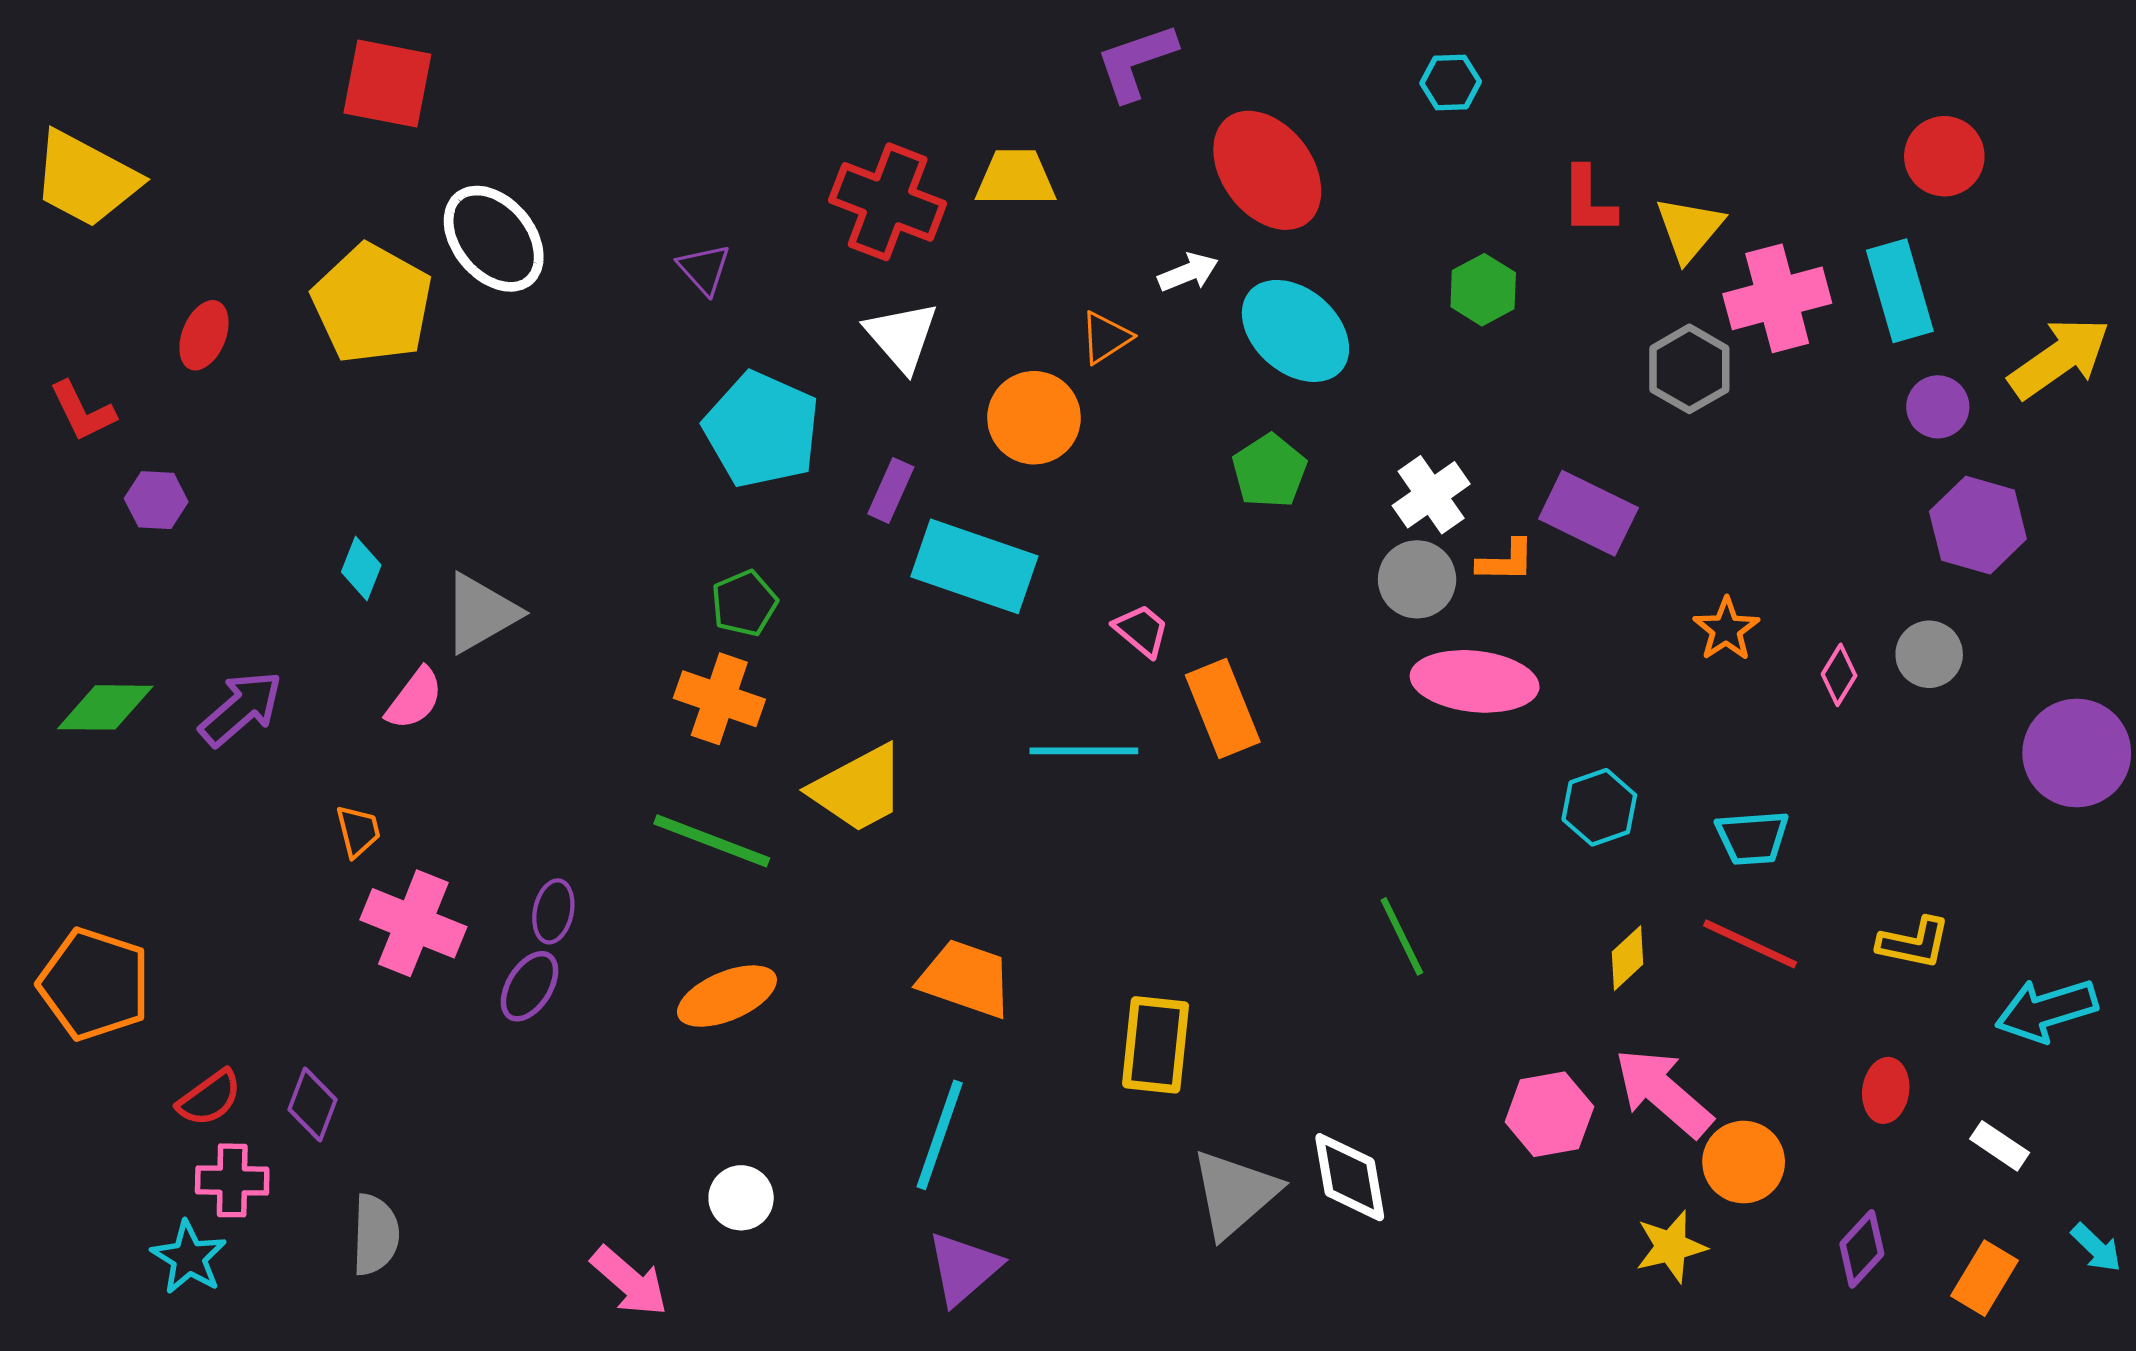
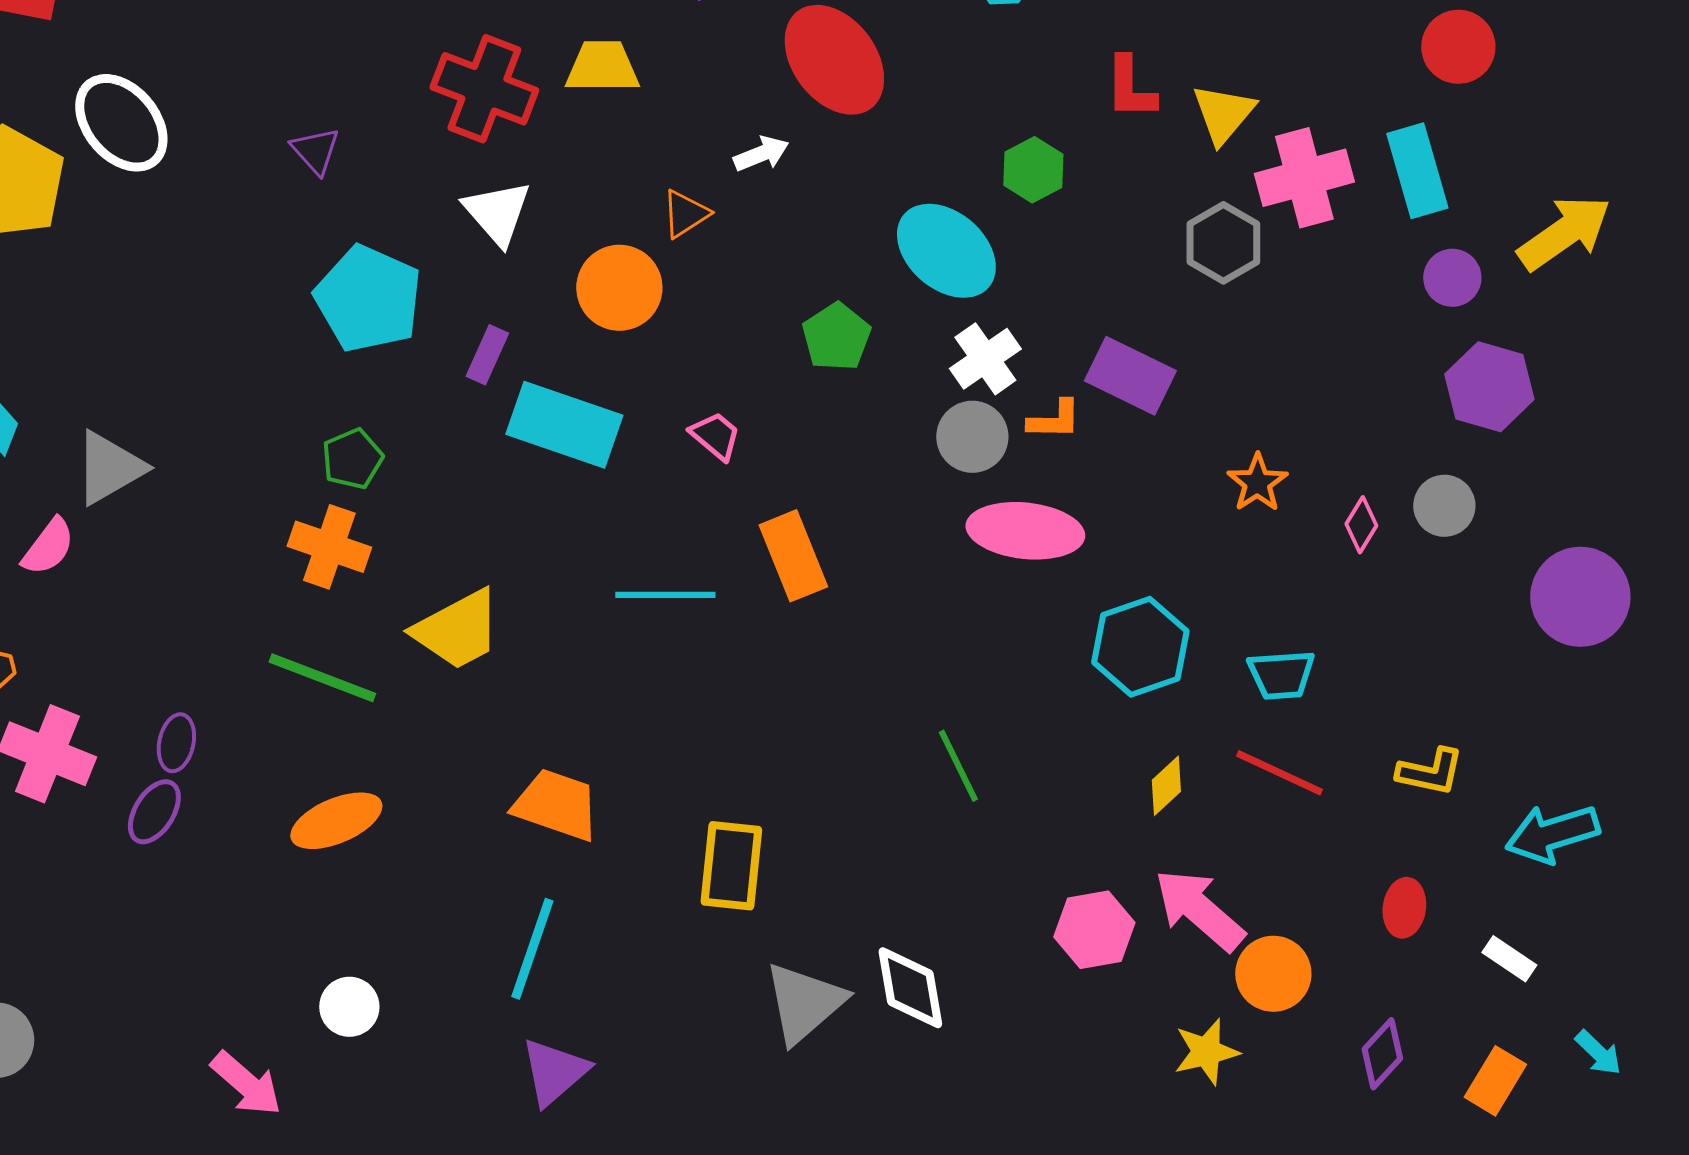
cyan ellipse: (1295, 331) -> (946, 251), moved
pink trapezoid: (1141, 630) -> (715, 436), moved
cyan hexagon: (1599, 807) -> (1140, 647), size x1.4

